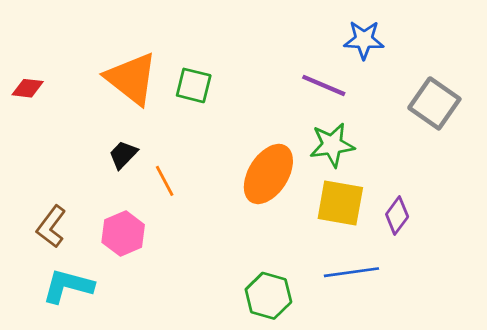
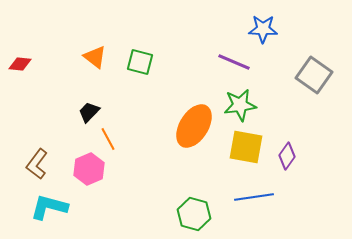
orange triangle: (131, 79) -> (95, 57), size x0.6
orange line: (165, 181) -> (108, 139), moved

